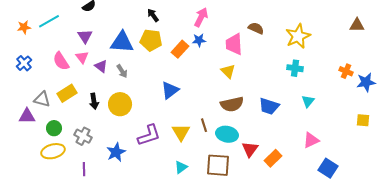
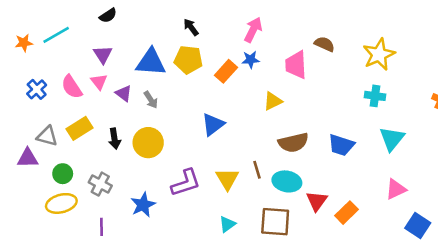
blue cross: (24, 63) -> (37, 89), moved
yellow triangle: (228, 71) -> (273, 101), moved, turned 49
cyan triangle: (308, 101) -> (392, 139), size x1.5

